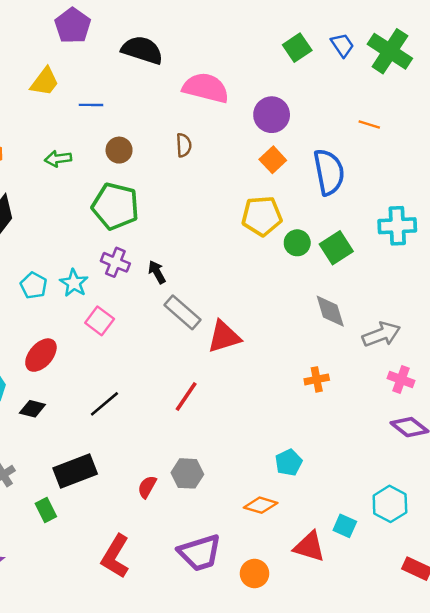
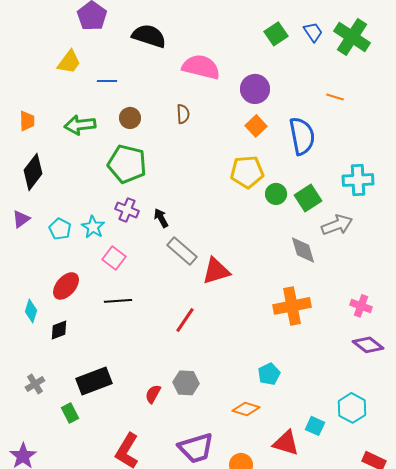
green arrow: (58, 159) -> (80, 125), size x1.4
gray arrow: (381, 334) -> (337, 225), moved
orange cross: (317, 379) -> (292, 306), size x1.8
black line: (104, 404) -> (118, 301), moved, turned 36
black diamond: (32, 409) -> (59, 330), turned -35

